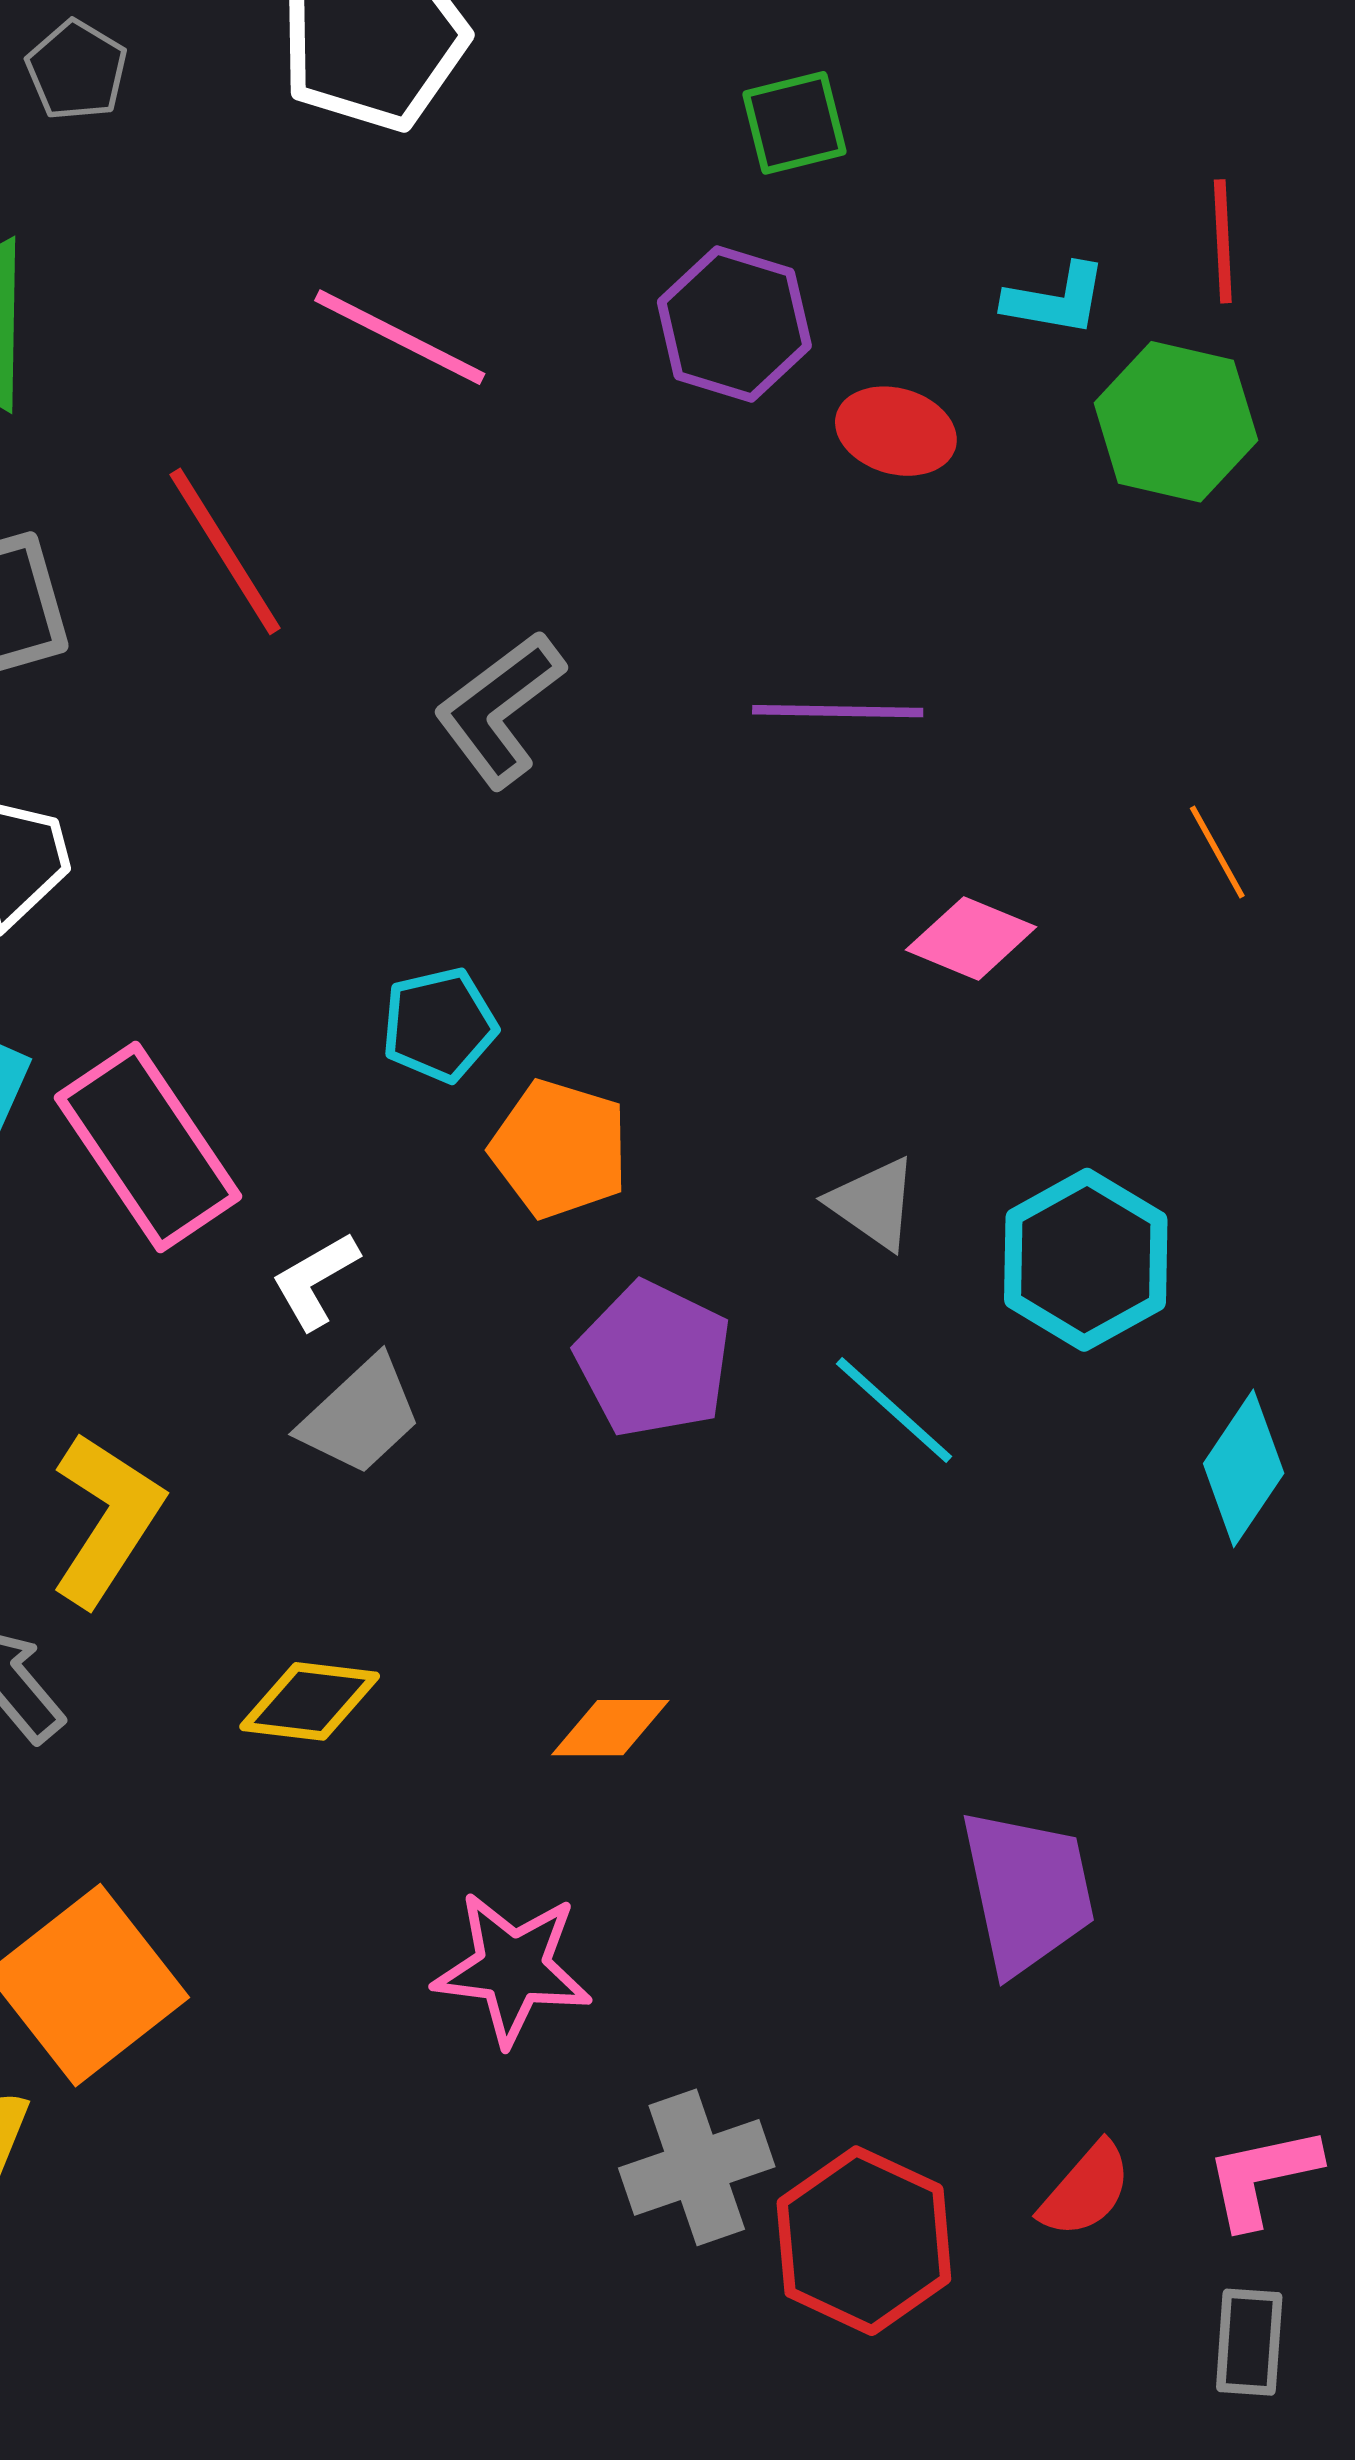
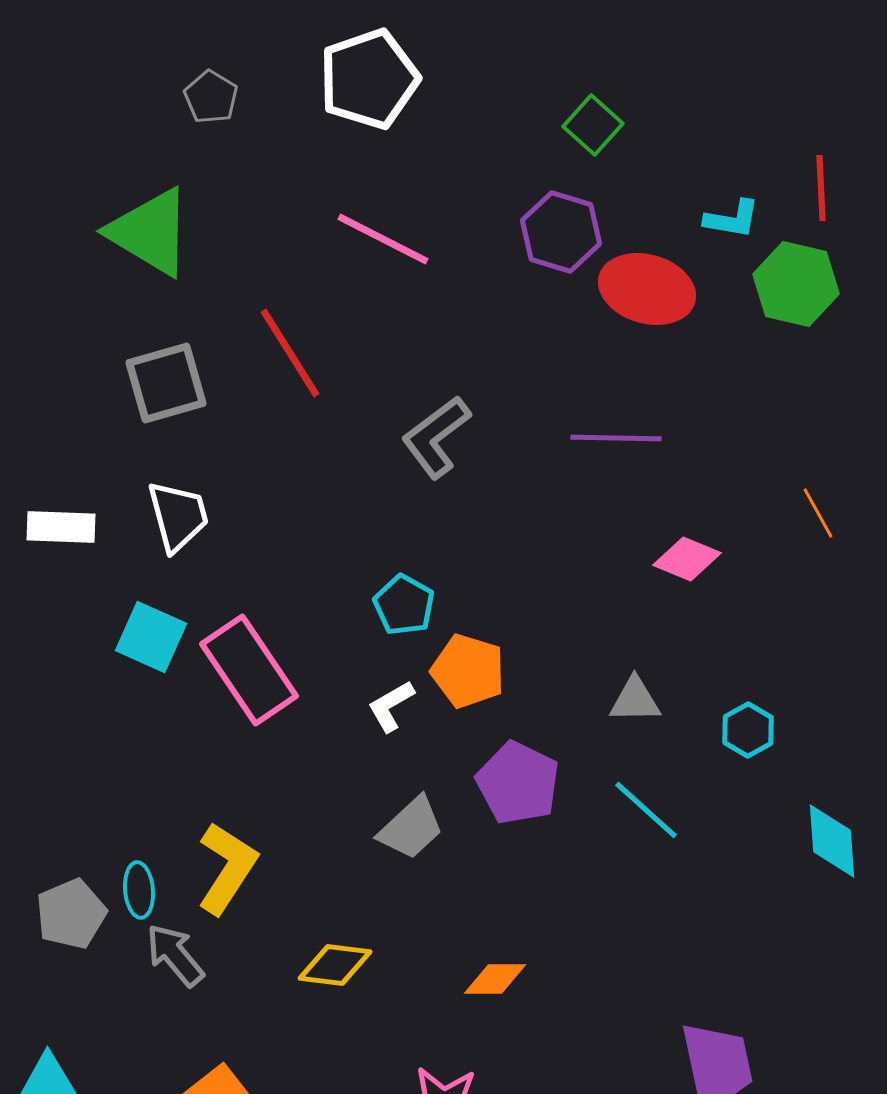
green square: (794, 123) -> (593, 125), turned -34
red ellipse: (896, 431) -> (647, 289), size x1.5
cyan pentagon: (439, 1025) -> (404, 605), turned -30
gray triangle: (873, 1203) -> (635, 700), turned -36
cyan hexagon: (1086, 1260) -> (748, 730), size x0.6
white L-shape: (315, 1280) -> (391, 706), moved
gray trapezoid: (360, 1416) -> (411, 828), moved
cyan diamond: (1244, 1468) -> (832, 841), turned -38

